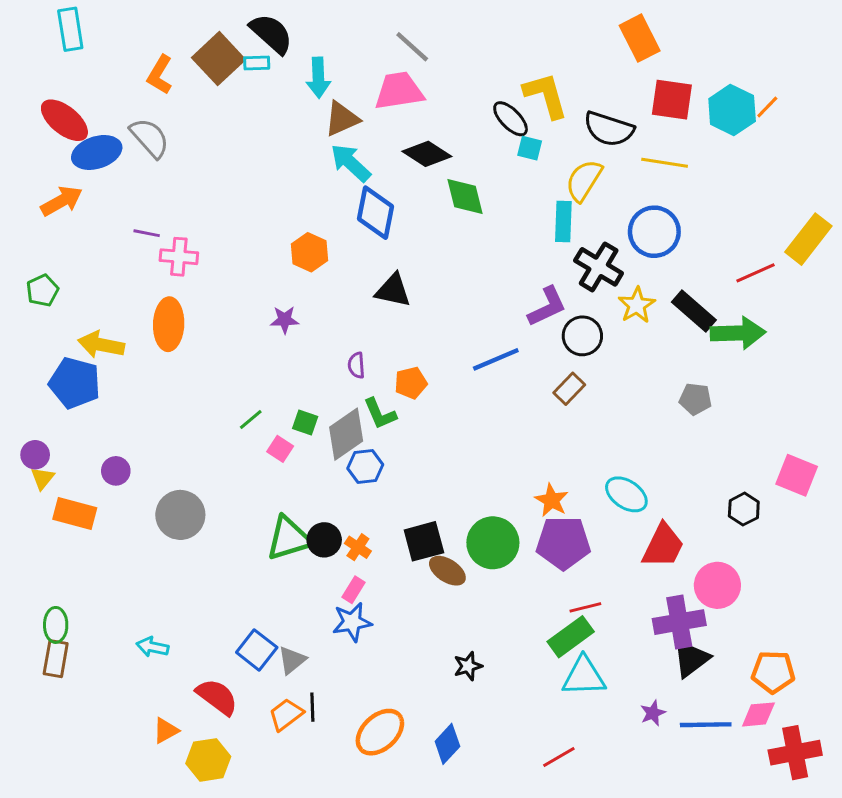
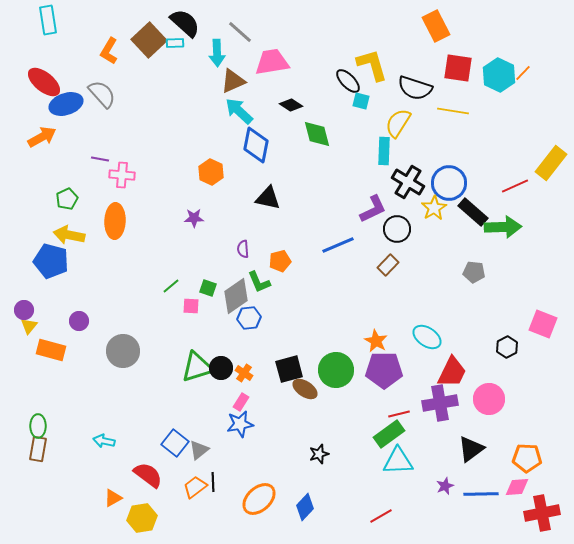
gray line: (412, 47) -> (240, 32), moved
black diamond: (427, 154) -> (291, 105), size x0.7
blue circle: (654, 232) -> (449, 183), moved
green pentagon: (42, 290) -> (67, 199), moved
pink square: (280, 449) -> (191, 306), turned -30
purple cross: (679, 622) -> (440, 403), moved

